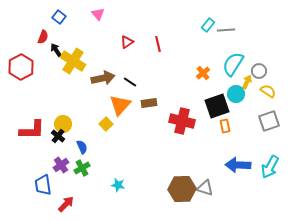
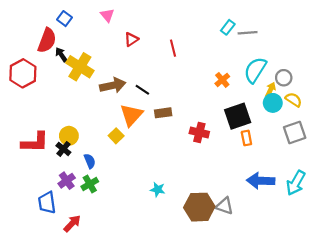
red semicircle: (43, 37) -> (47, 40), size x1.6
red triangle: (127, 42) -> (131, 39), moved
cyan circle: (236, 94) -> (273, 103), moved
red cross: (182, 121) -> (199, 133), size x0.7
cyan star: (118, 185) -> (158, 189), moved

